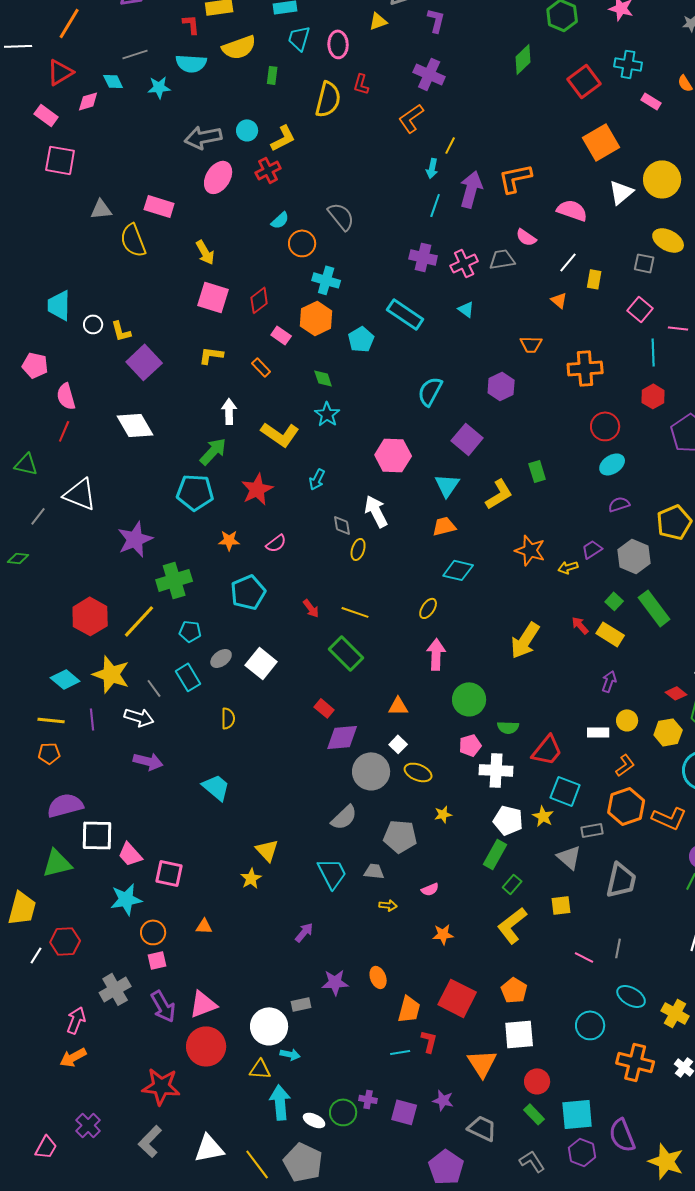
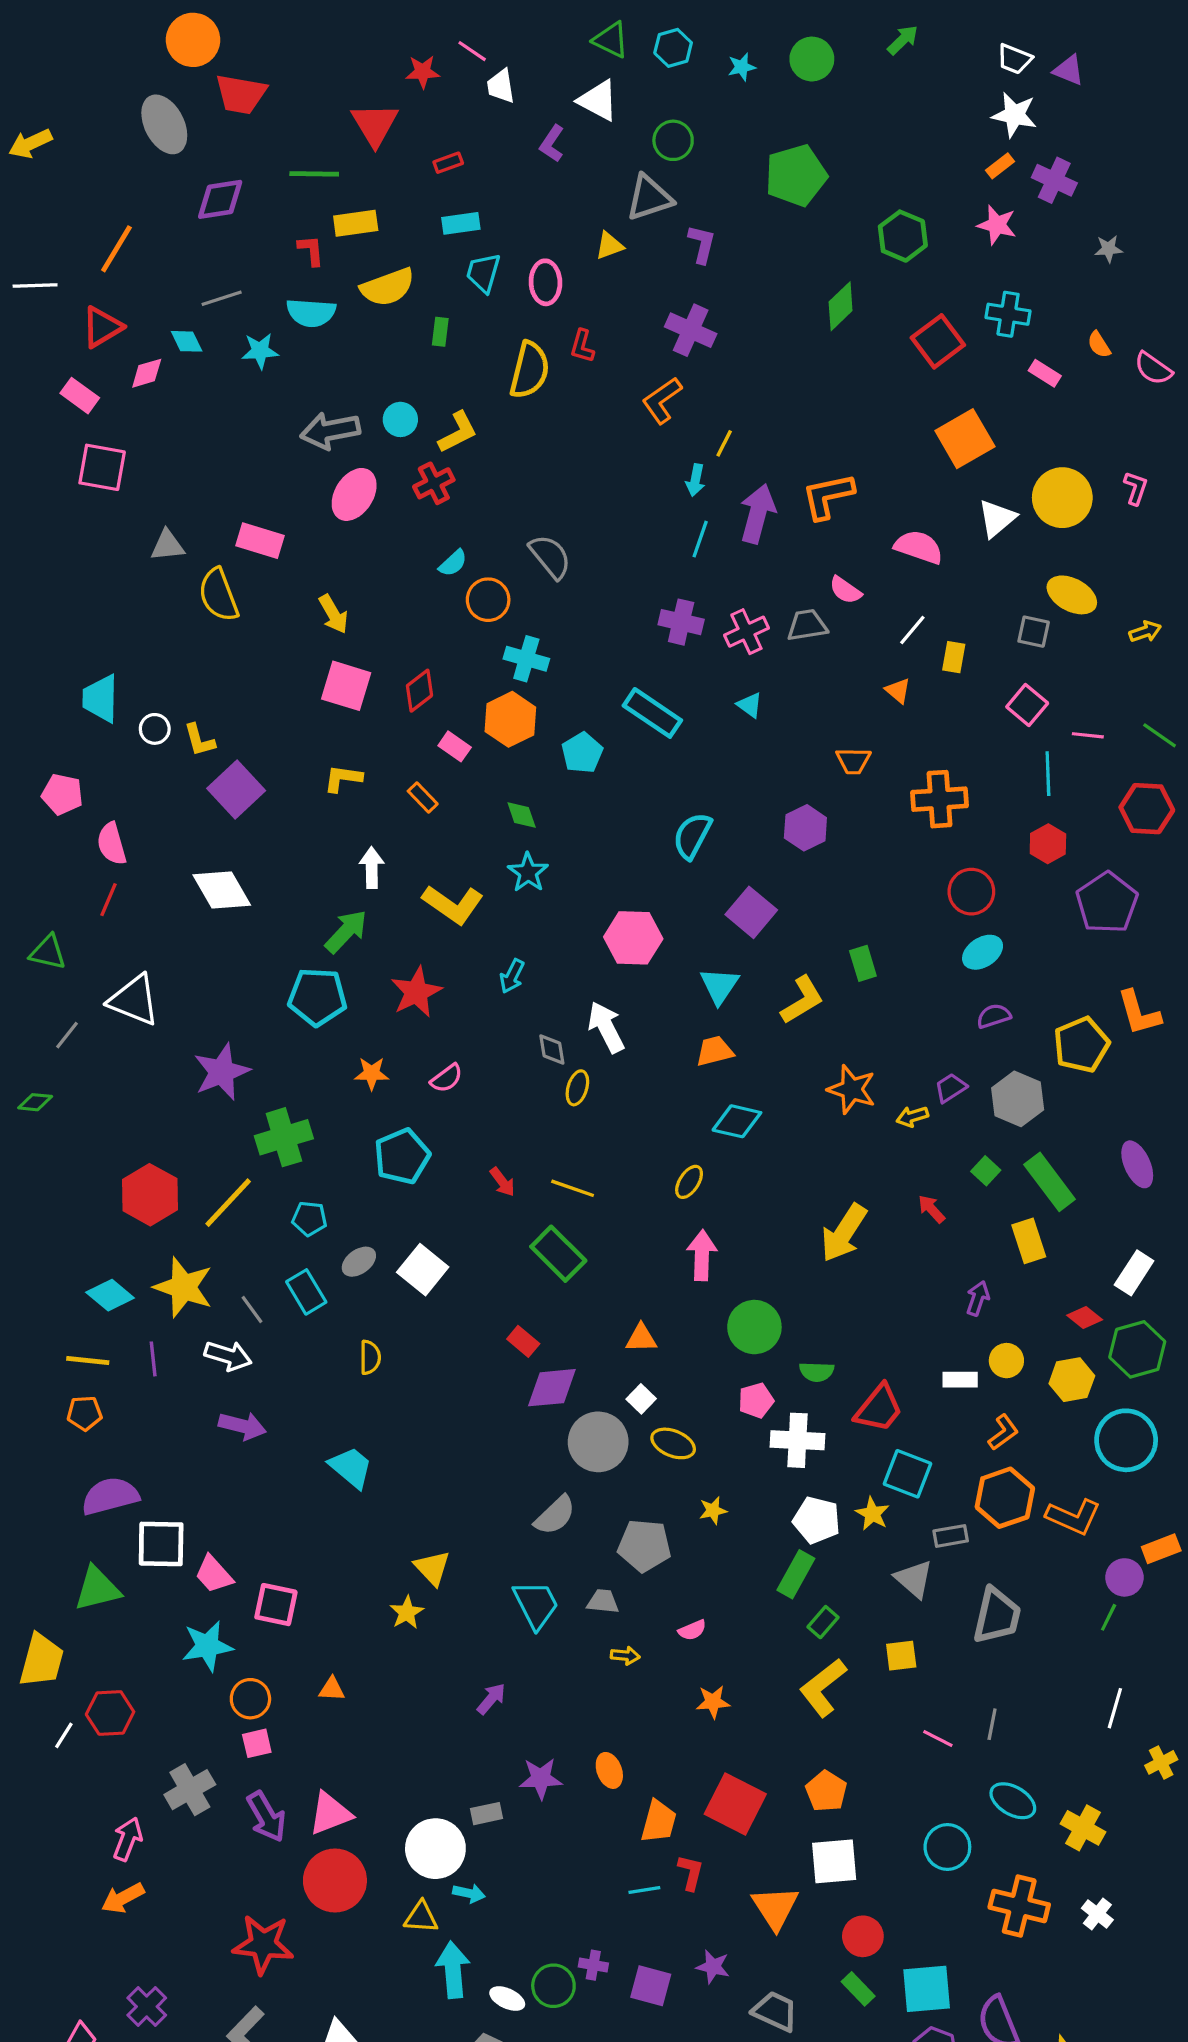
yellow rectangle: (610, 634) -> (1029, 1241), moved, turned 40

